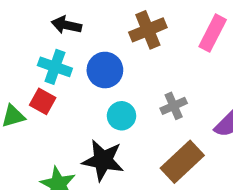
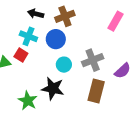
brown cross: (148, 30) -> (65, 16), moved
gray cross: (174, 106) -> (93, 60), size x1.5
brown rectangle: (182, 162) -> (96, 91), turned -35

